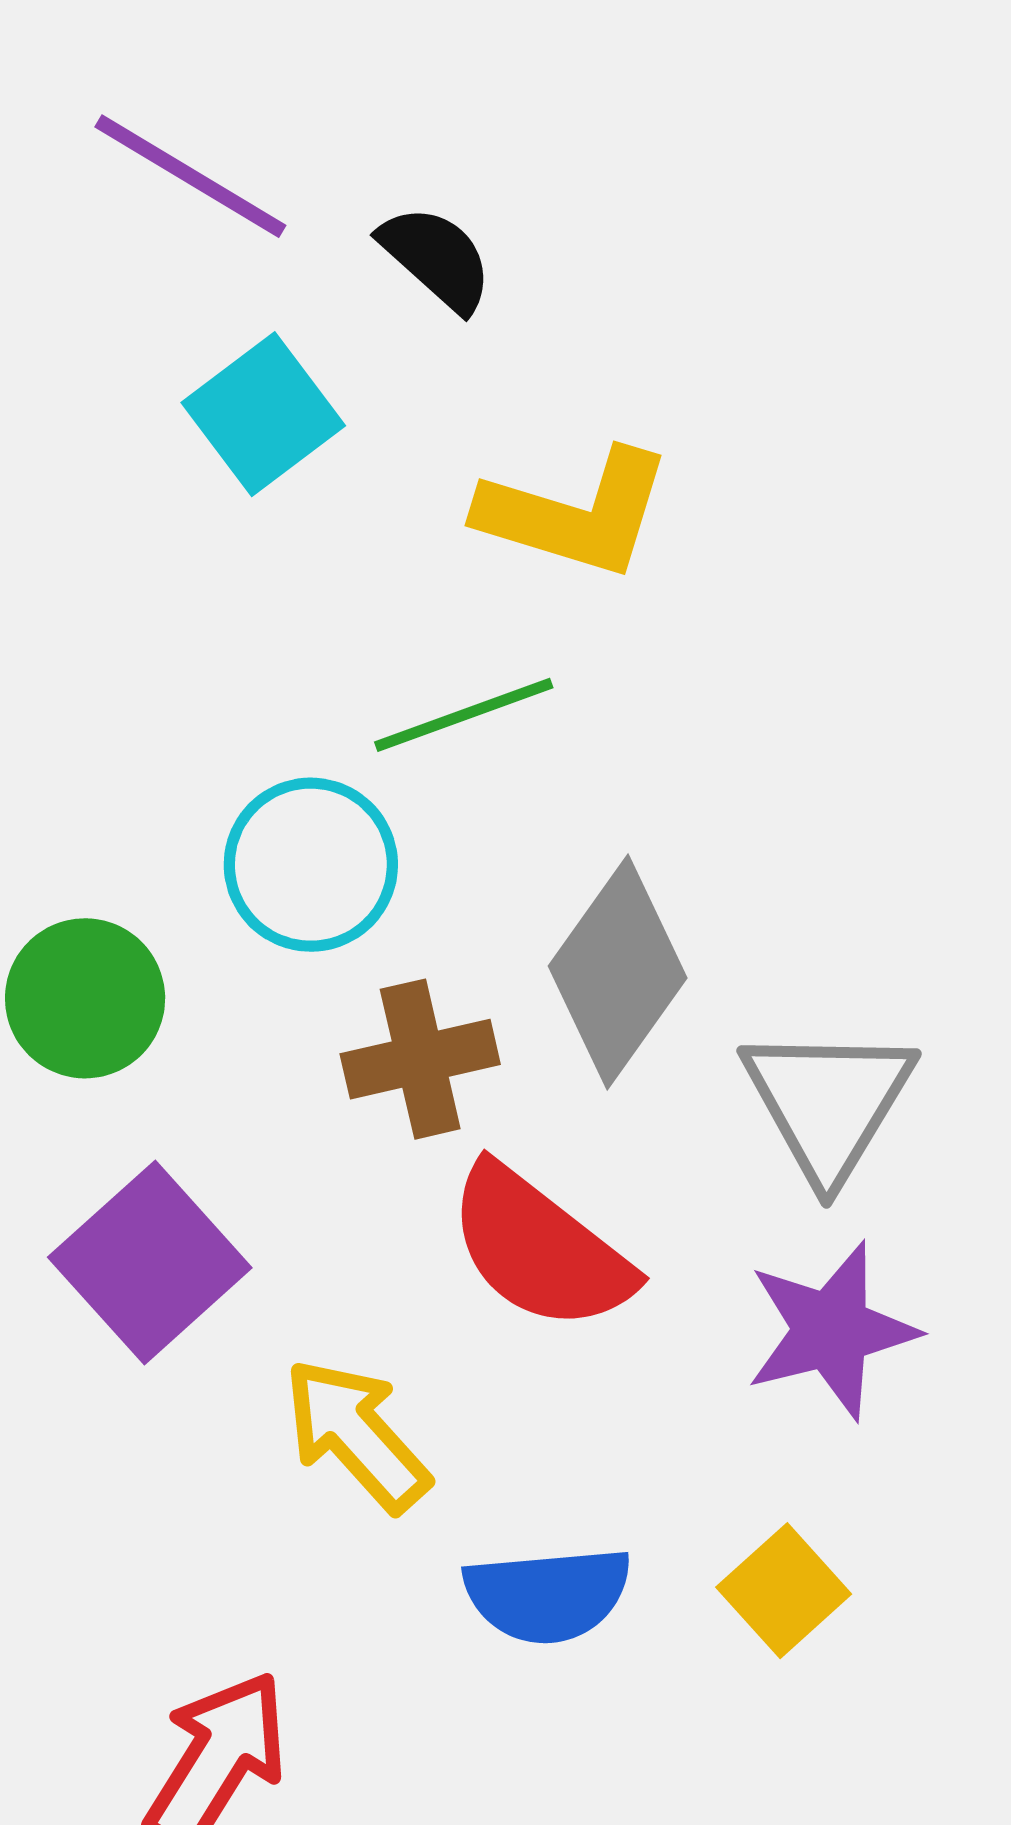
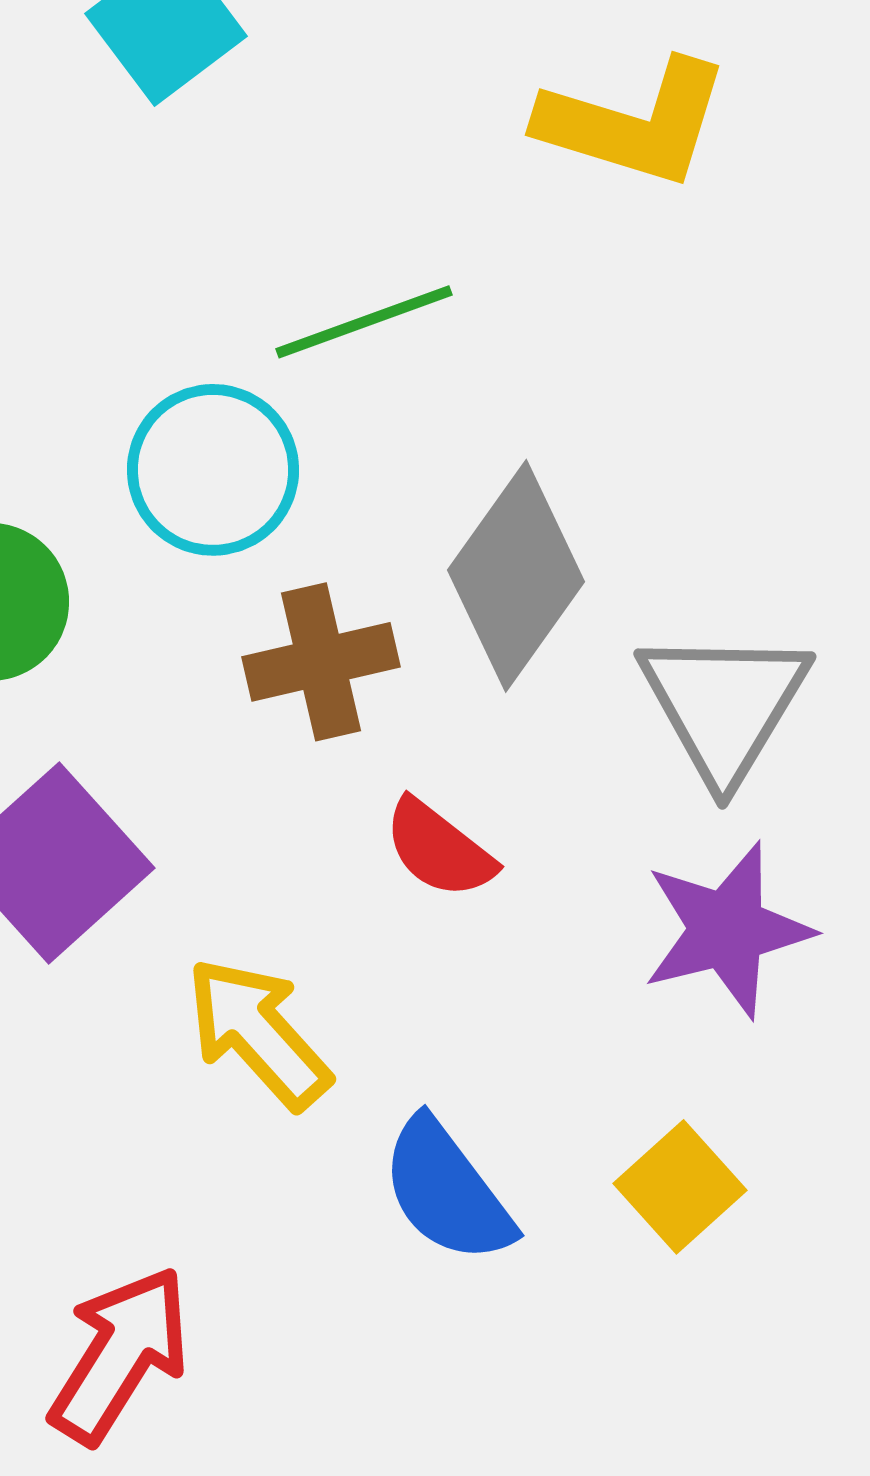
yellow L-shape: (575, 513) -> (634, 123), moved
red semicircle: (540, 1248) -> (439, 849), size x0.6
blue semicircle: (548, 1595) -> (447, 1191), turned 58

